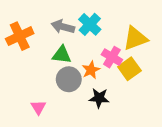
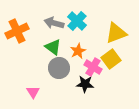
green triangle: (62, 55) -> (53, 47), turned 30
pink cross: (112, 57) -> (93, 67), moved
orange star: (91, 70) -> (78, 51), moved

